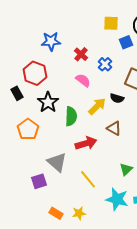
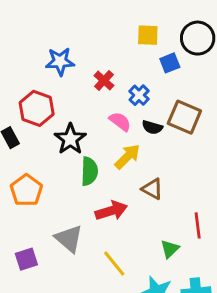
pink semicircle: (83, 80) -> (120, 121), moved
black semicircle: (117, 98) -> (152, 127), moved
black star: (48, 102) -> (70, 139), moved
purple square: (39, 181) -> (26, 259), moved

